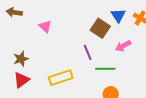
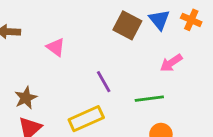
brown square: (100, 28) -> (127, 25), moved
purple line: (88, 52) -> (104, 82), moved

